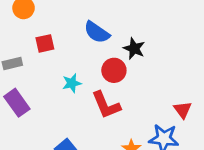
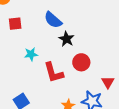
black star: (134, 49) -> (66, 39), moved
red circle: (114, 70) -> (81, 62), moved

